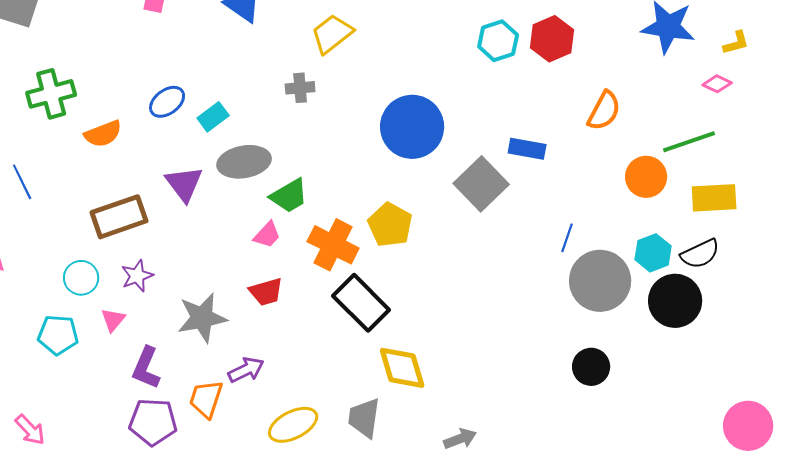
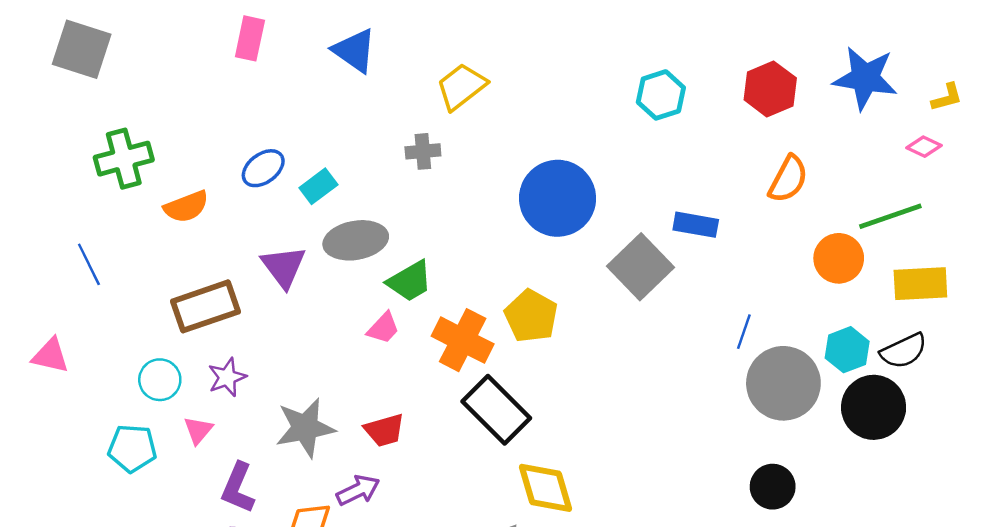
red hexagon: (552, 39) -> (770, 89), moved
red trapezoid: (266, 292) -> (385, 430), moved

